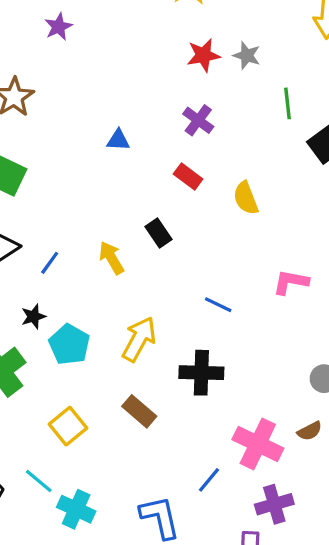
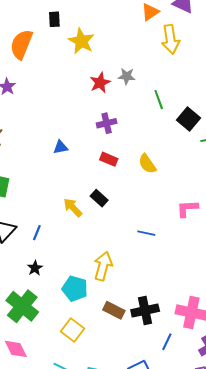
purple cross: (198, 120) -> (107, 123), turned -36
yellow arrow: (111, 258) -> (73, 207), moved
cyan pentagon: (69, 344) -> (75, 289), moved
black cross: (201, 373) -> (145, 311), moved

